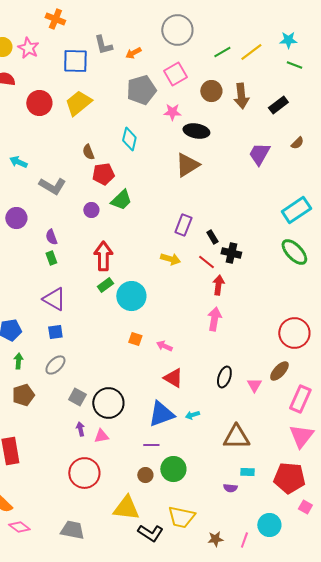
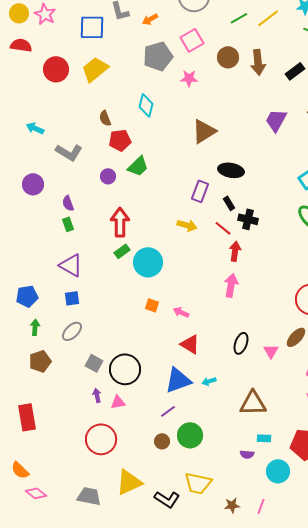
black ellipse: (196, 131) -> (231, 170), moved
purple line: (151, 445) -> (168, 411), turned -35
yellow triangle: (126, 508) -> (129, 482), moved, turned -32
cyan circle: (269, 525) -> (278, 471), moved

